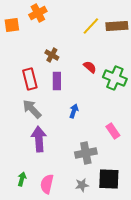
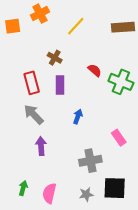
yellow line: (91, 26) -> (76, 26), moved
purple arrow: (39, 139) -> (41, 146), size x0.7

